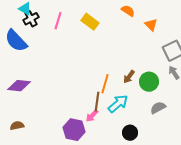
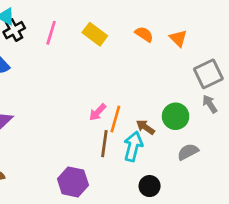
orange semicircle: (128, 11) -> (144, 34), moved
brown arrow: (129, 77) -> (145, 127), moved, turned 88
cyan arrow: (118, 104) -> (133, 146), turned -35
pink arrow: (92, 116) -> (98, 112), moved

